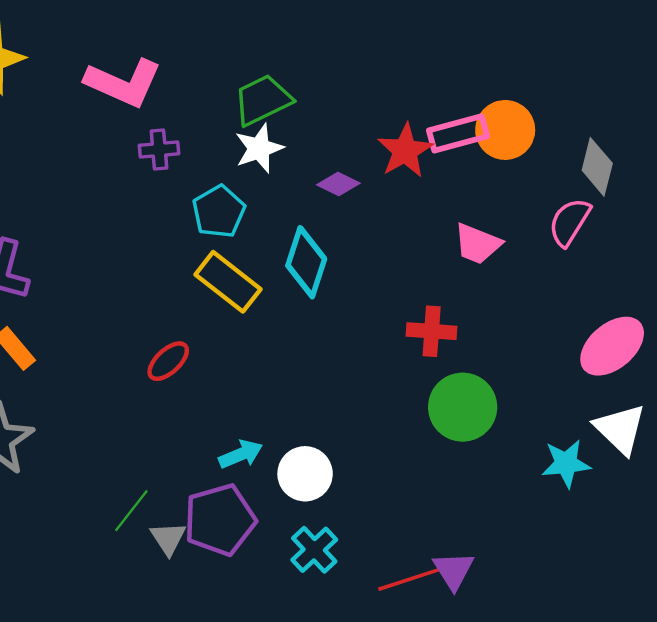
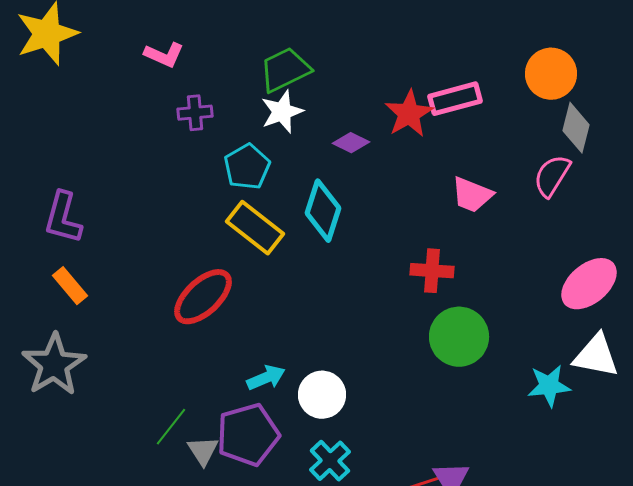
pink L-shape: (123, 83) -> (164, 55), size x0.6
orange circle: (505, 130) -> (551, 74), moved
red ellipse: (168, 361) -> (203, 297), size x1.6
white triangle: (620, 429) -> (596, 356), turned -33

